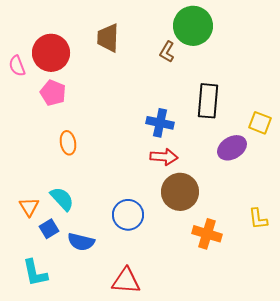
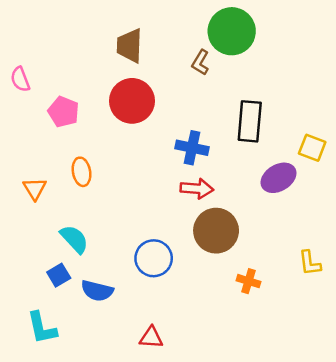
red circle: (51, 53) -> (132, 101), moved
orange triangle: (29, 207) -> (35, 189), moved
orange cross: (207, 234) -> (248, 281), size x0.7
red triangle: (126, 281) -> (151, 338), size x0.7

